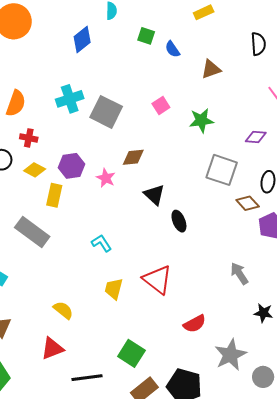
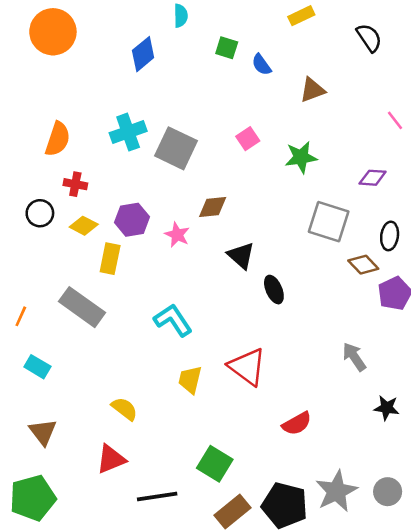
black semicircle: (258, 44) -> (369, 38), moved, turned -30
cyan L-shape: (102, 243) -> (173, 320), size x1.4
gray star: (230, 355) -> (336, 491), moved

